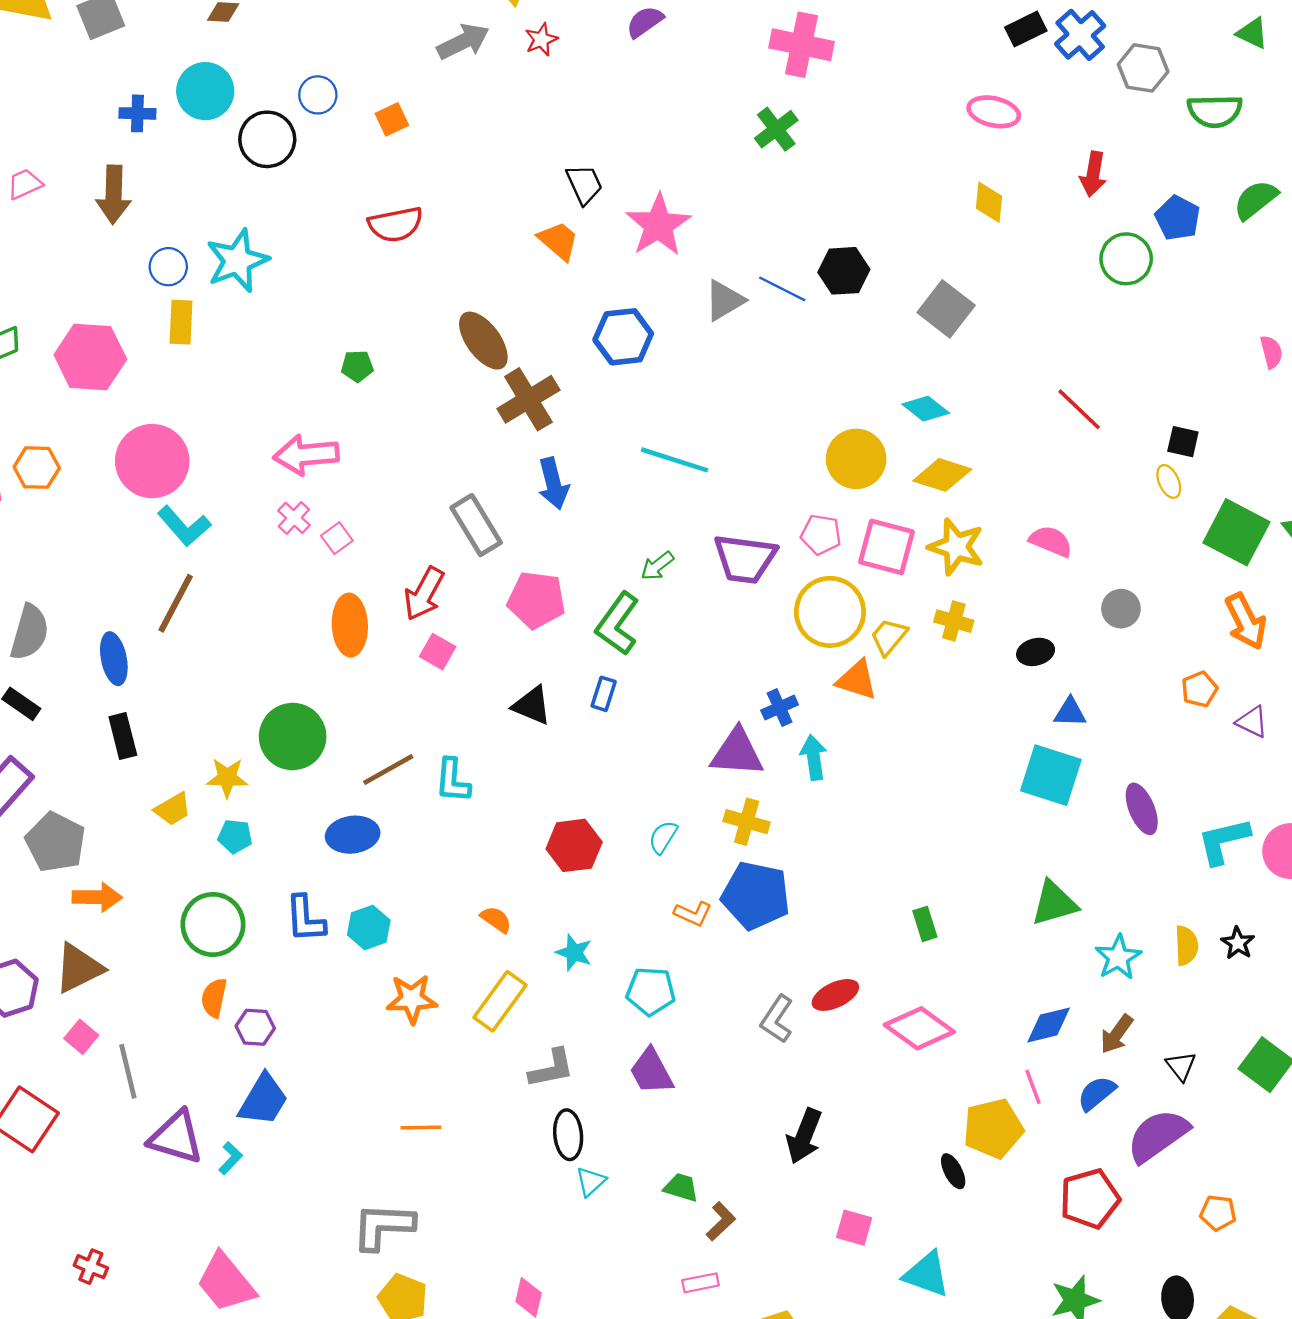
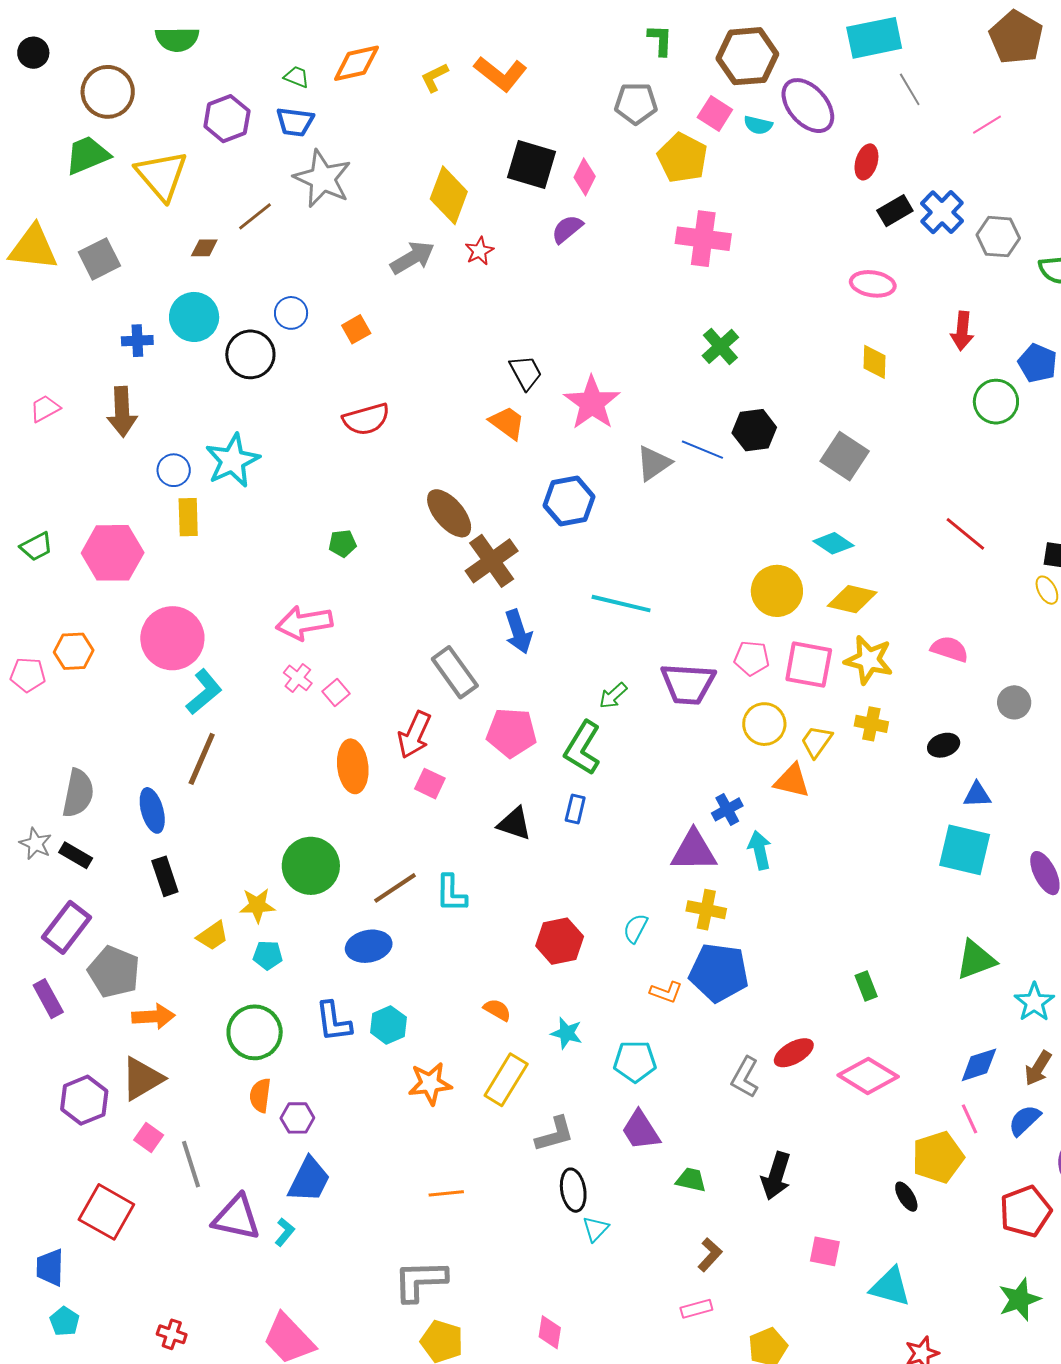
green cross: (776, 129) -> (720, 346), moved
cyan L-shape: (184, 526) -> (204, 692), turned -84
yellow circle: (830, 612) -> (764, 724), size x0.7
green trapezoid: (681, 1187) -> (691, 1180), moved

